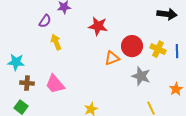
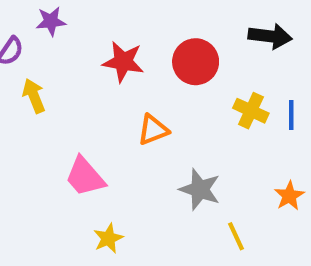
red circle: (132, 46) -> (196, 62), moved
gray star: (141, 76) -> (200, 189), moved
pink trapezoid: (55, 84) -> (85, 177), moved

